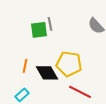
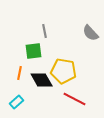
green square: (39, 30) -> (34, 51), moved

